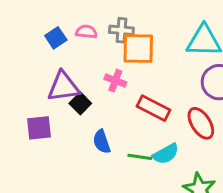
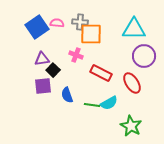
blue square: (56, 38) -> (37, 27), size x1.6
purple triangle: (63, 87) -> (42, 59), size x0.7
purple square: (39, 128) -> (43, 86), moved

